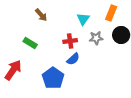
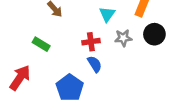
blue semicircle: (73, 59) -> (95, 64), turned -80

